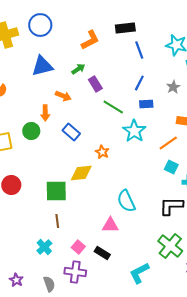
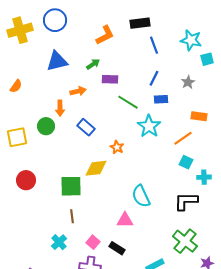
purple rectangle: (95, 84) -> (110, 79), turned -56
orange arrow: (63, 96) -> (78, 91), turned -35

